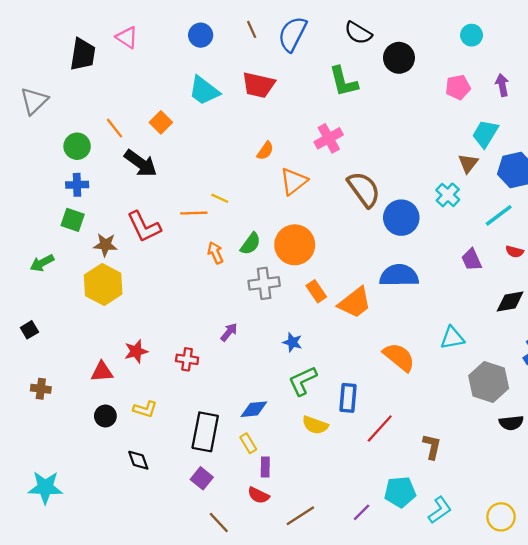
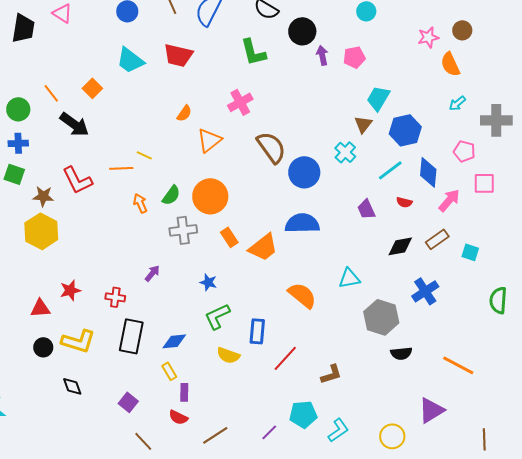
purple arrow: (502, 85) -> (322, 55), moved
yellow L-shape: (145, 409) -> (78, 341), size x1.6
black rectangle: (205, 432) -> (131, 336), moved
brown L-shape: (432, 447) -> (331, 374), turned 60

